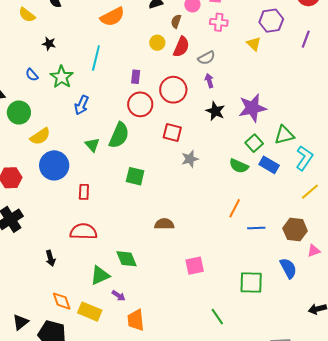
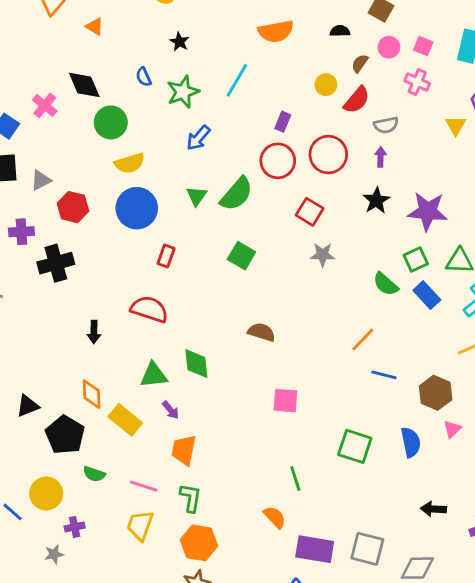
pink triangle: (314, 251) -> (452, 429), turned -40

